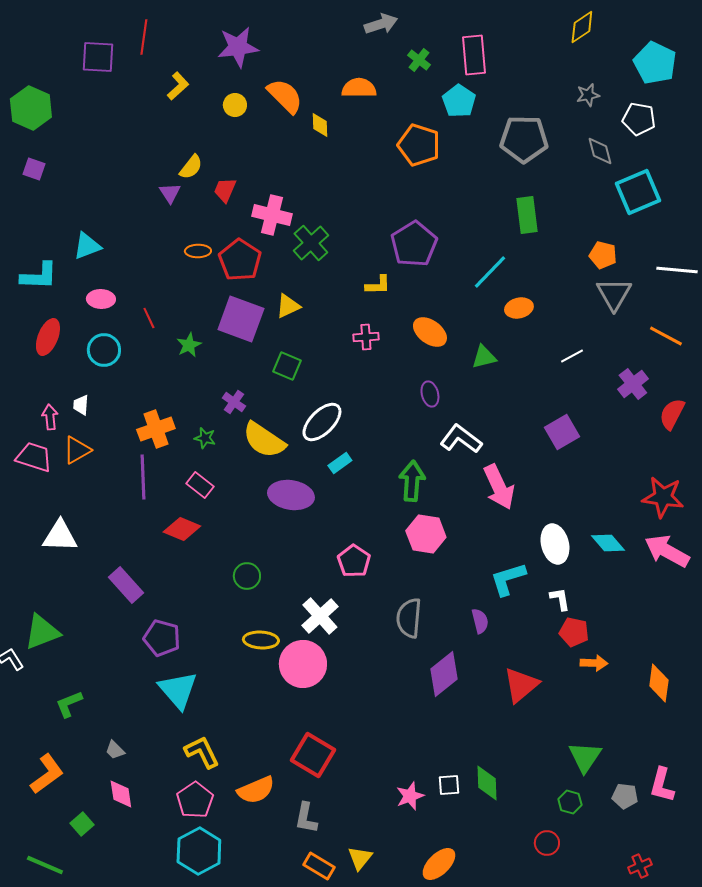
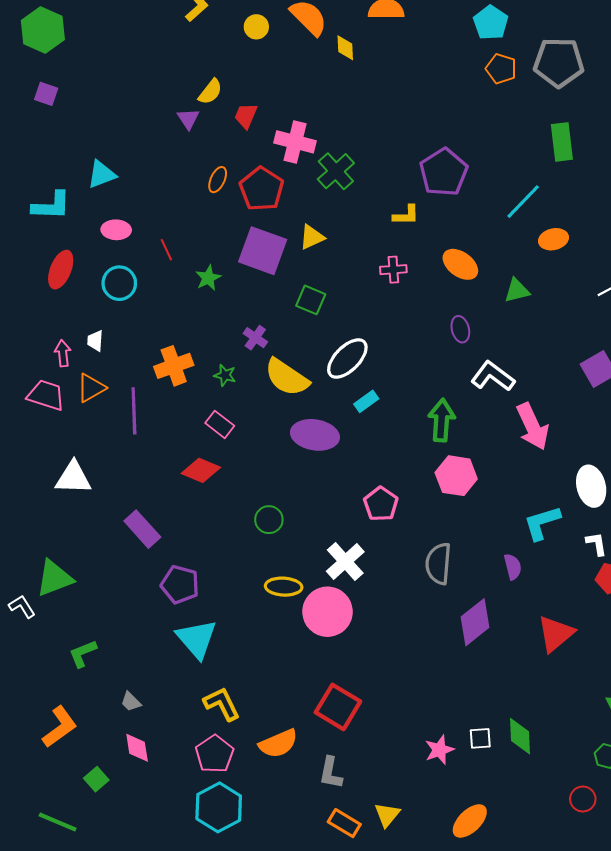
orange pentagon: (419, 145) -> (501, 69), moved, size x0.7
orange ellipse: (198, 251) -> (218, 180), turned -65
purple line: (143, 477) -> (134, 411), moved

